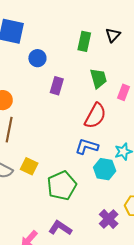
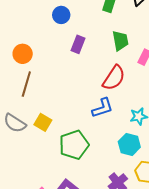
blue L-shape: (87, 147) -> (103, 108), turned 140
cyan hexagon: (105, 169) -> (129, 144), moved

